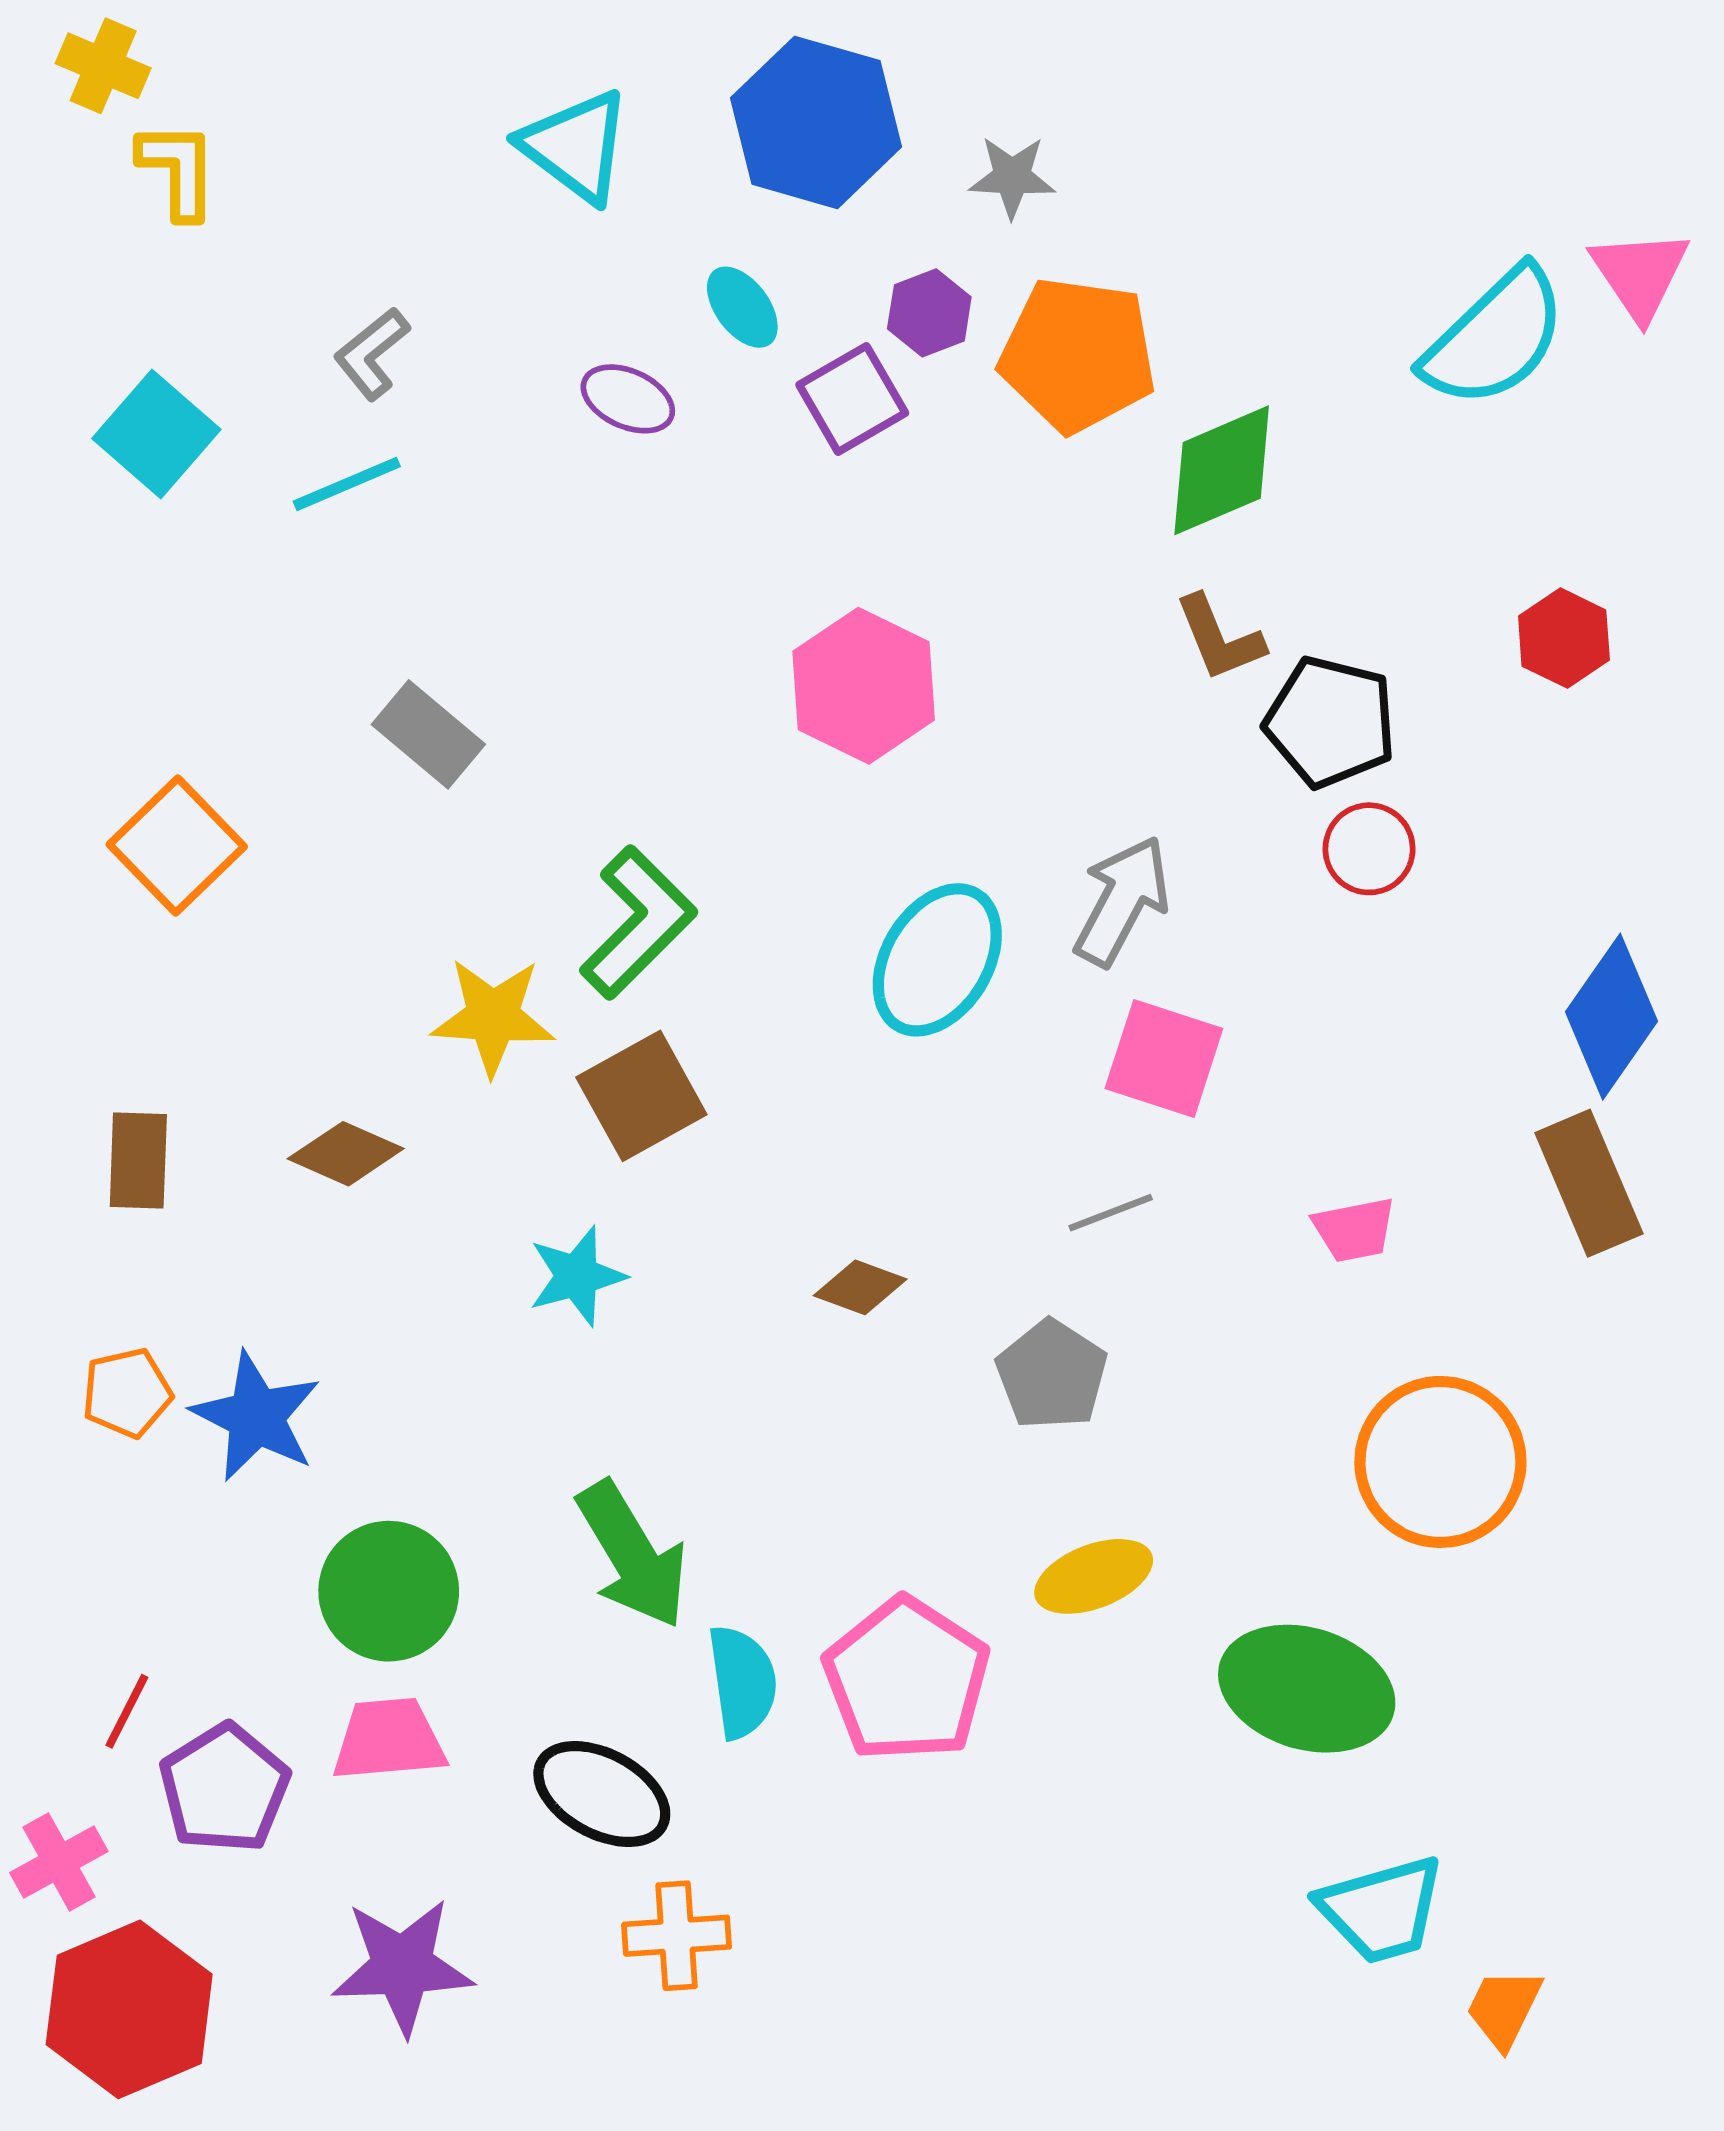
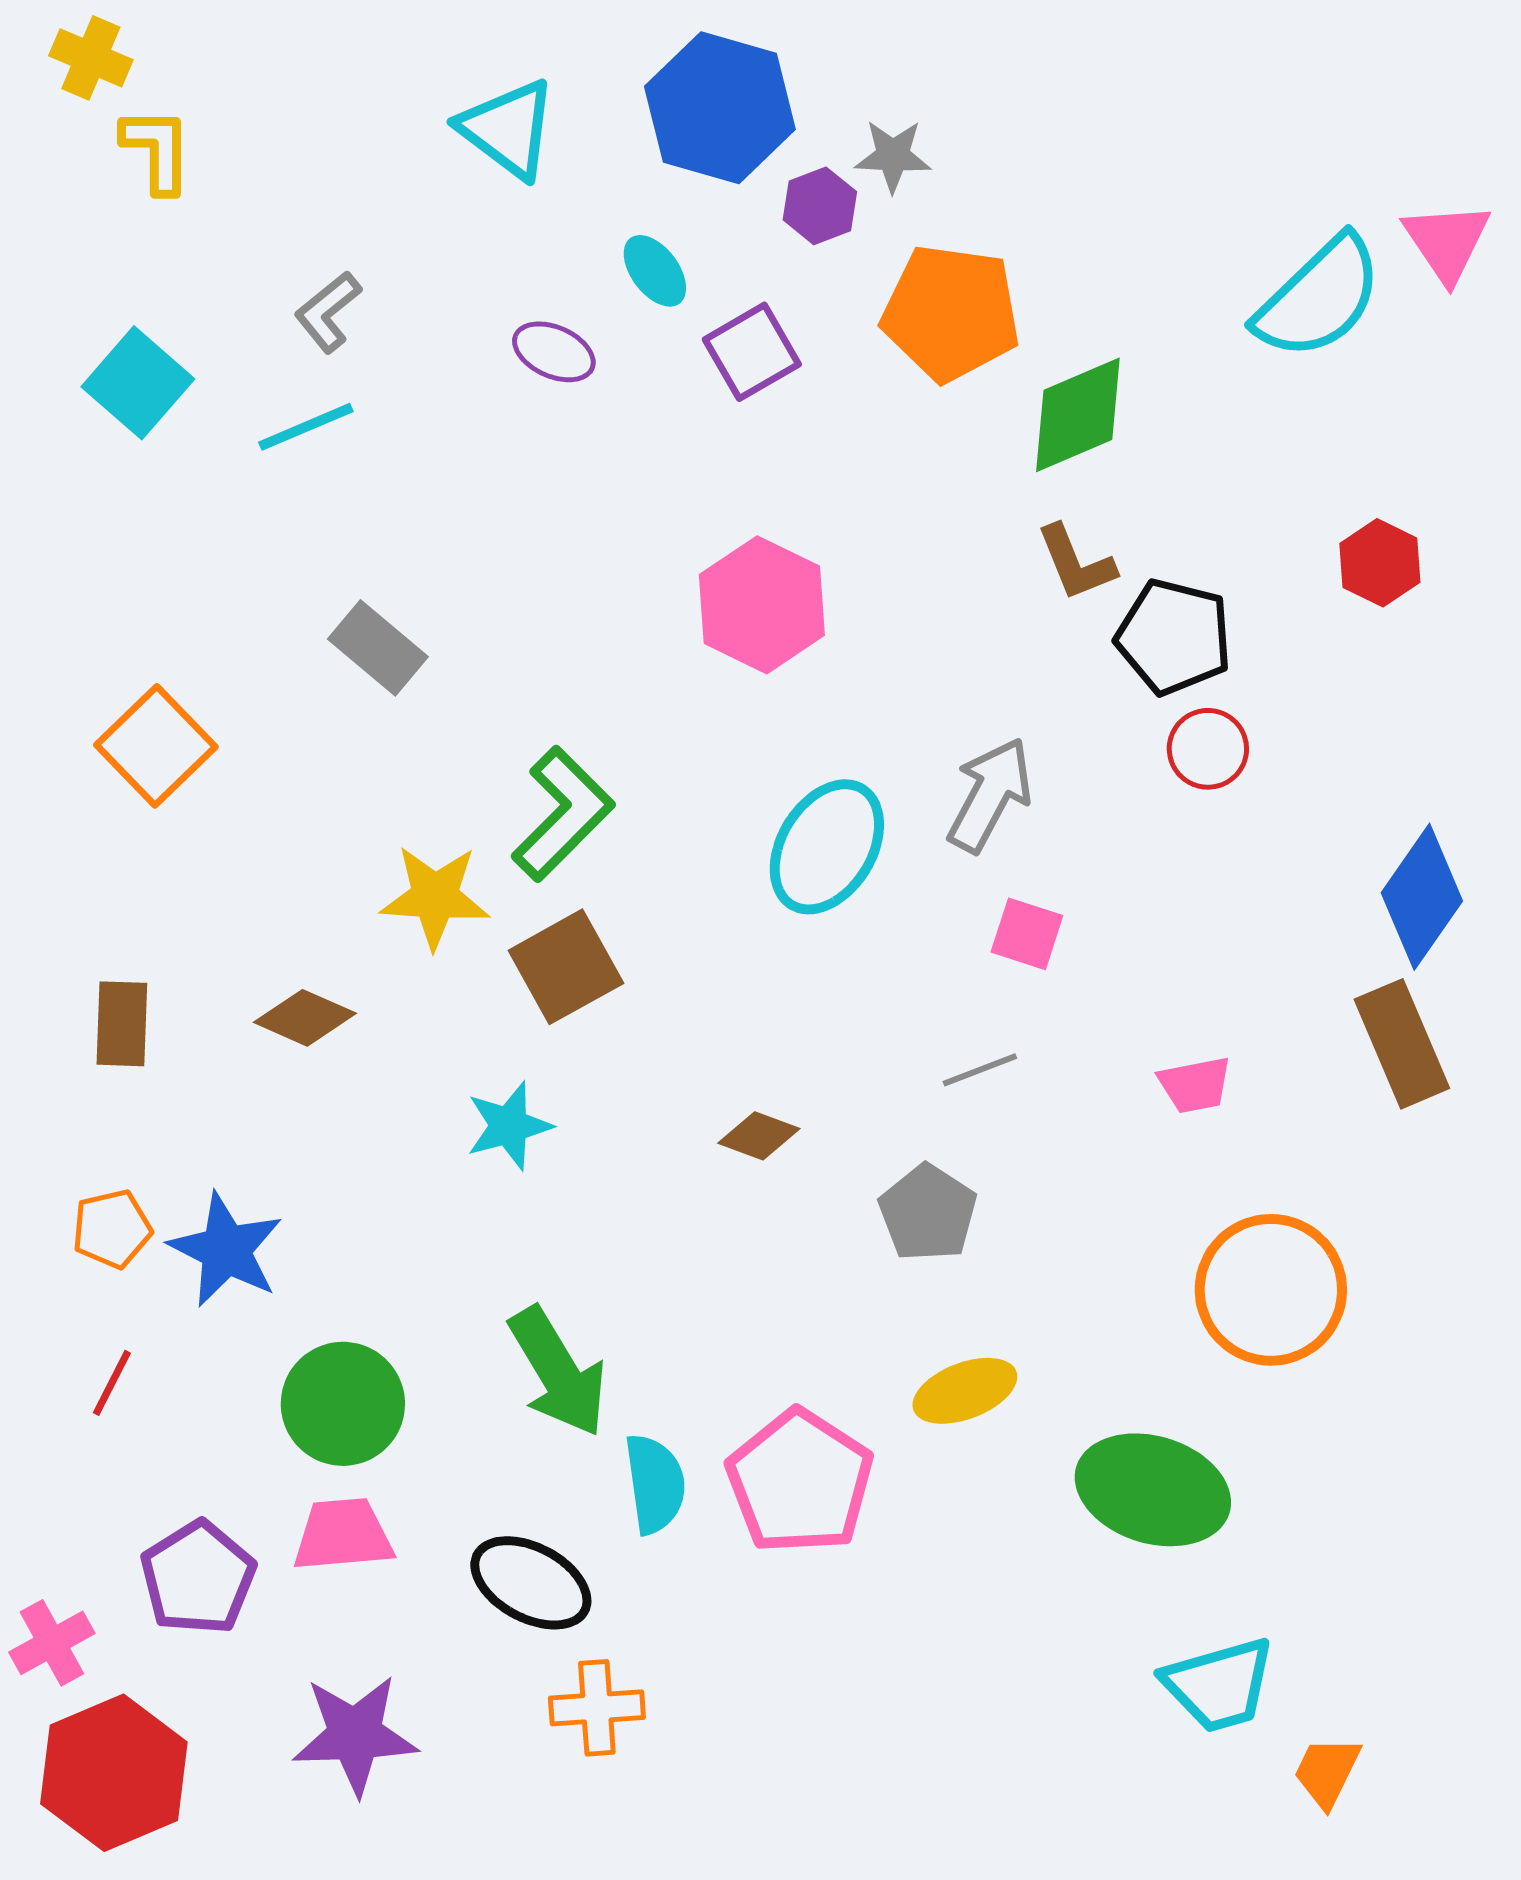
purple hexagon: (929, 313) -> (820, 206), moved
pink square: (1164, 1059) -> (1027, 934), size x0.7
red line: (127, 1711) -> (112, 1383), moved

